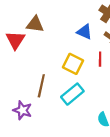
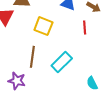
yellow square: (73, 64) -> (43, 26), moved

